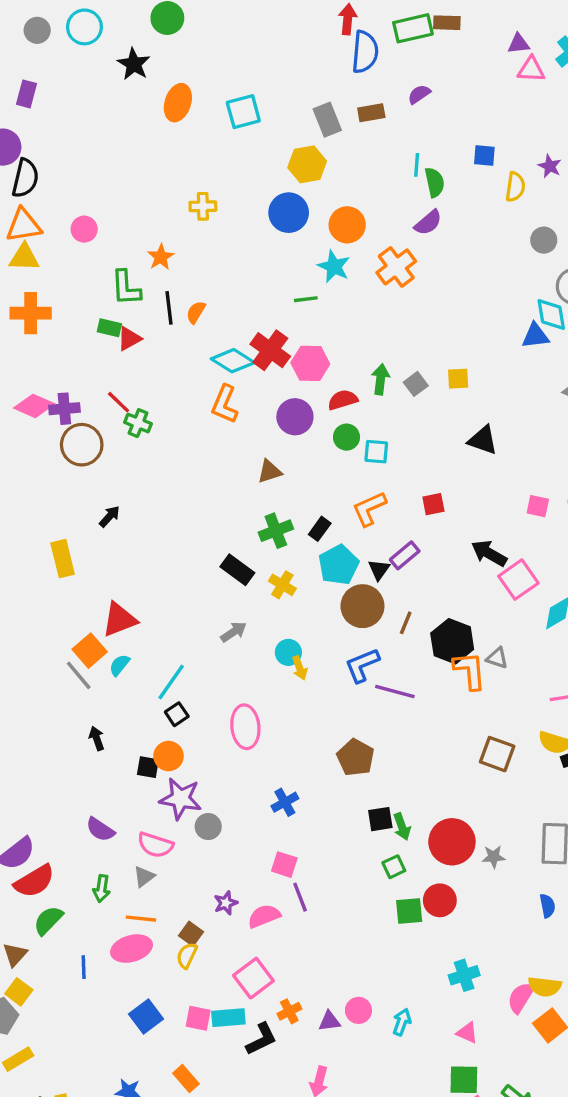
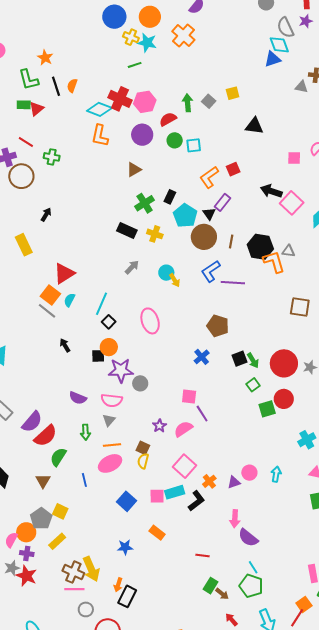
yellow cross: (203, 206) -> (131, 37), moved, turned 35
red line: (119, 402) -> (26, 142), moved
orange L-shape: (369, 509) -> (209, 177), moved
blue cross: (285, 802) -> (202, 357), moved
yellow square: (19, 992) -> (60, 511), moved

